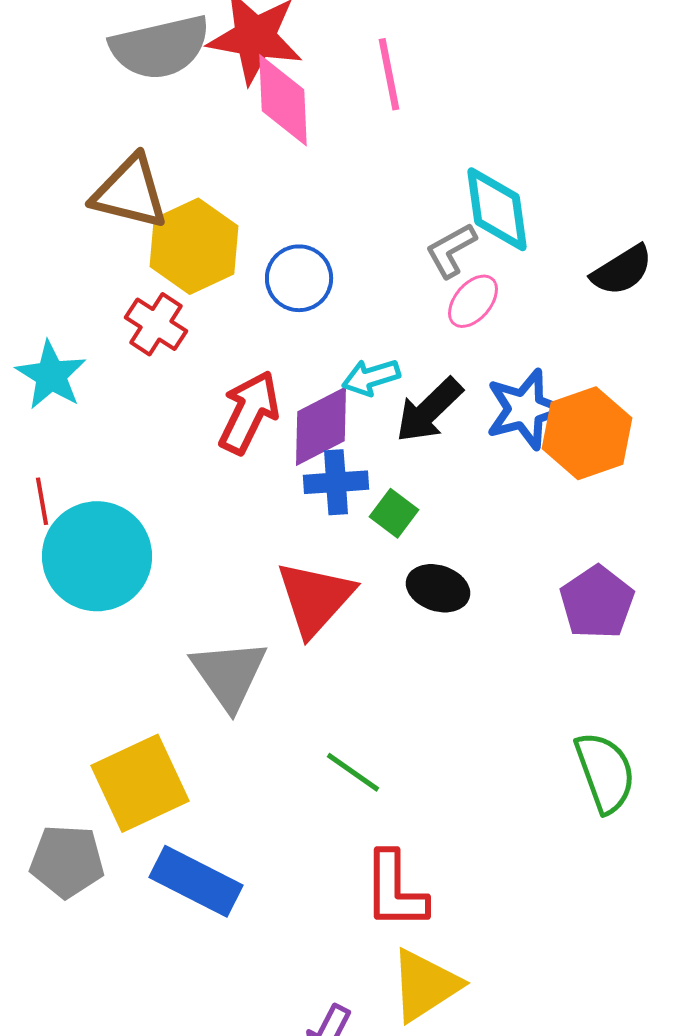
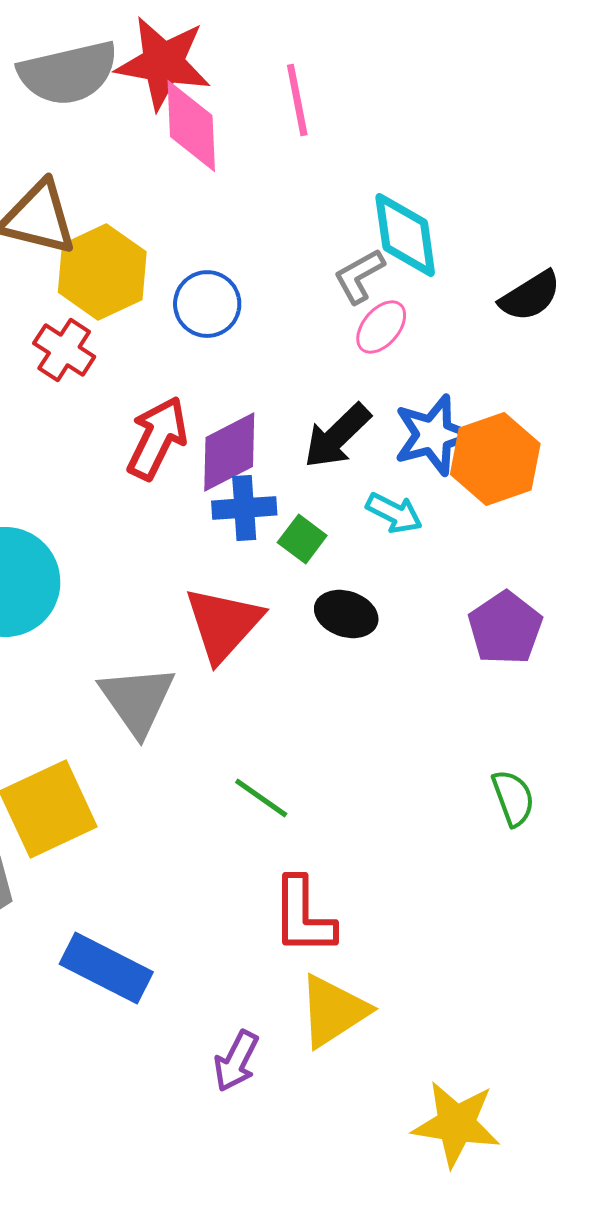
cyan arrow: (371, 377) -> (394, 513), moved, turned -136
green semicircle: (605, 772) -> (513, 798), size x0.7
blue rectangle: (196, 881) -> (106, 968), moved

